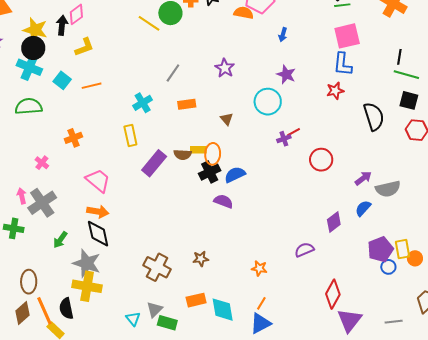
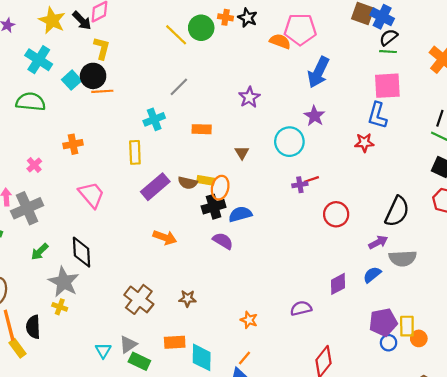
black arrow: (62, 25) -> (82, 21), turned 120
blue arrow: (283, 35) -> (318, 72), size x2.0
yellow L-shape: (84, 47) -> (102, 48), turned -65
black circle: (33, 48) -> (93, 76), moved
gray line: (173, 73) -> (179, 87), moved
black semicircle: (374, 117) -> (397, 211), moved, turned 32
orange arrow: (98, 212) -> (165, 237), moved
yellow cross: (87, 286) -> (60, 307), size x0.5

